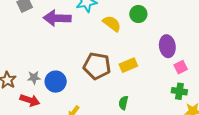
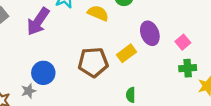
purple arrow: (57, 18) -> (38, 21), turned -44
purple ellipse: (167, 46) -> (150, 33), moved
blue circle: (56, 82) -> (43, 73), moved

